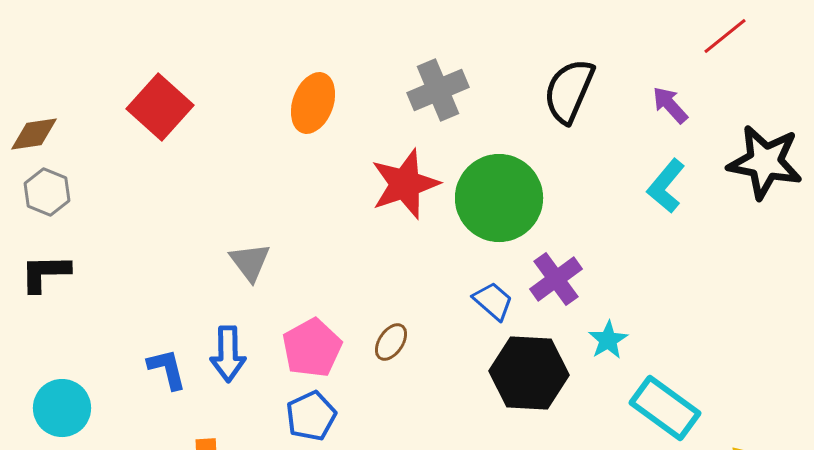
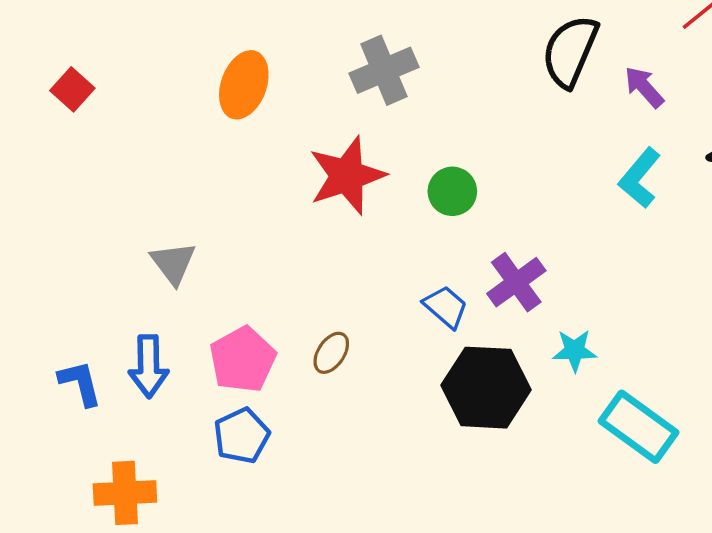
black semicircle: (569, 91) -> (570, 51), moved
red square: (160, 107) -> (72, 89), size x0.6
green circle: (499, 198) -> (452, 191), size x0.5
cyan star: (608, 340) -> (575, 351), turned 30

